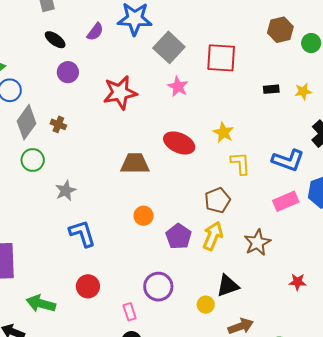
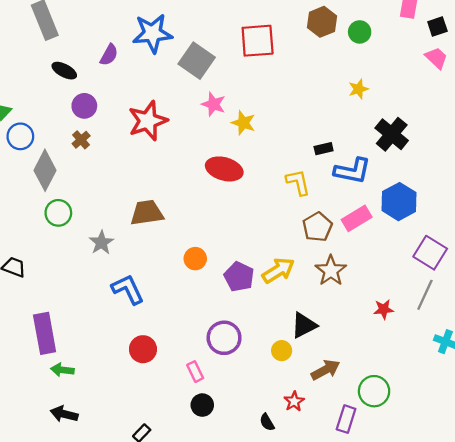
red square: (221, 58) -> (258, 41), moved
black rectangle: (271, 89) -> (324, 149), moved
brown cross: (58, 124) -> (81, 140), moved, turned 35
yellow star: (223, 132) -> (243, 123), moved
brown trapezoid: (135, 164) -> (147, 213), moved
brown pentagon: (217, 200) -> (317, 227), moved
yellow arrow: (213, 236) -> (278, 270), turned 44
green arrow: (41, 304) -> (62, 370), moved, size x0.7

